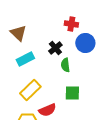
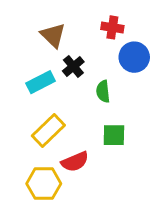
brown triangle: (18, 33) -> (53, 35), moved
black cross: (55, 48) -> (73, 66), moved

